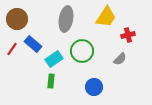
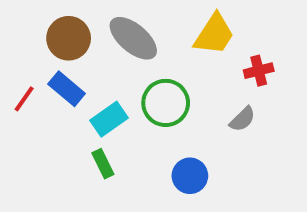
brown circle: (17, 19) -> (69, 38), moved
gray ellipse: (66, 19) -> (133, 38), turned -60
green rectangle: (51, 81) -> (103, 164), turned -32

